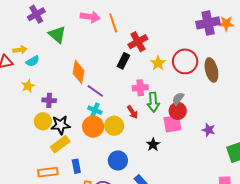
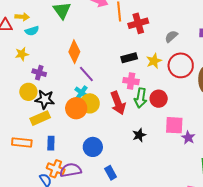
red cross: (138, 42) -> (138, 23), moved
black rectangle: (123, 61) -> (129, 58), moved, turned 35
gray semicircle: (178, 99) -> (171, 36), moved
red circle: (178, 111) -> (159, 99), moved
red arrow: (132, 112) -> (118, 103), size x1.6
pink square: (172, 124) -> (174, 125), moved
yellow circle: (114, 126) -> (90, 103), moved
black star: (153, 145) -> (139, 135), moved

